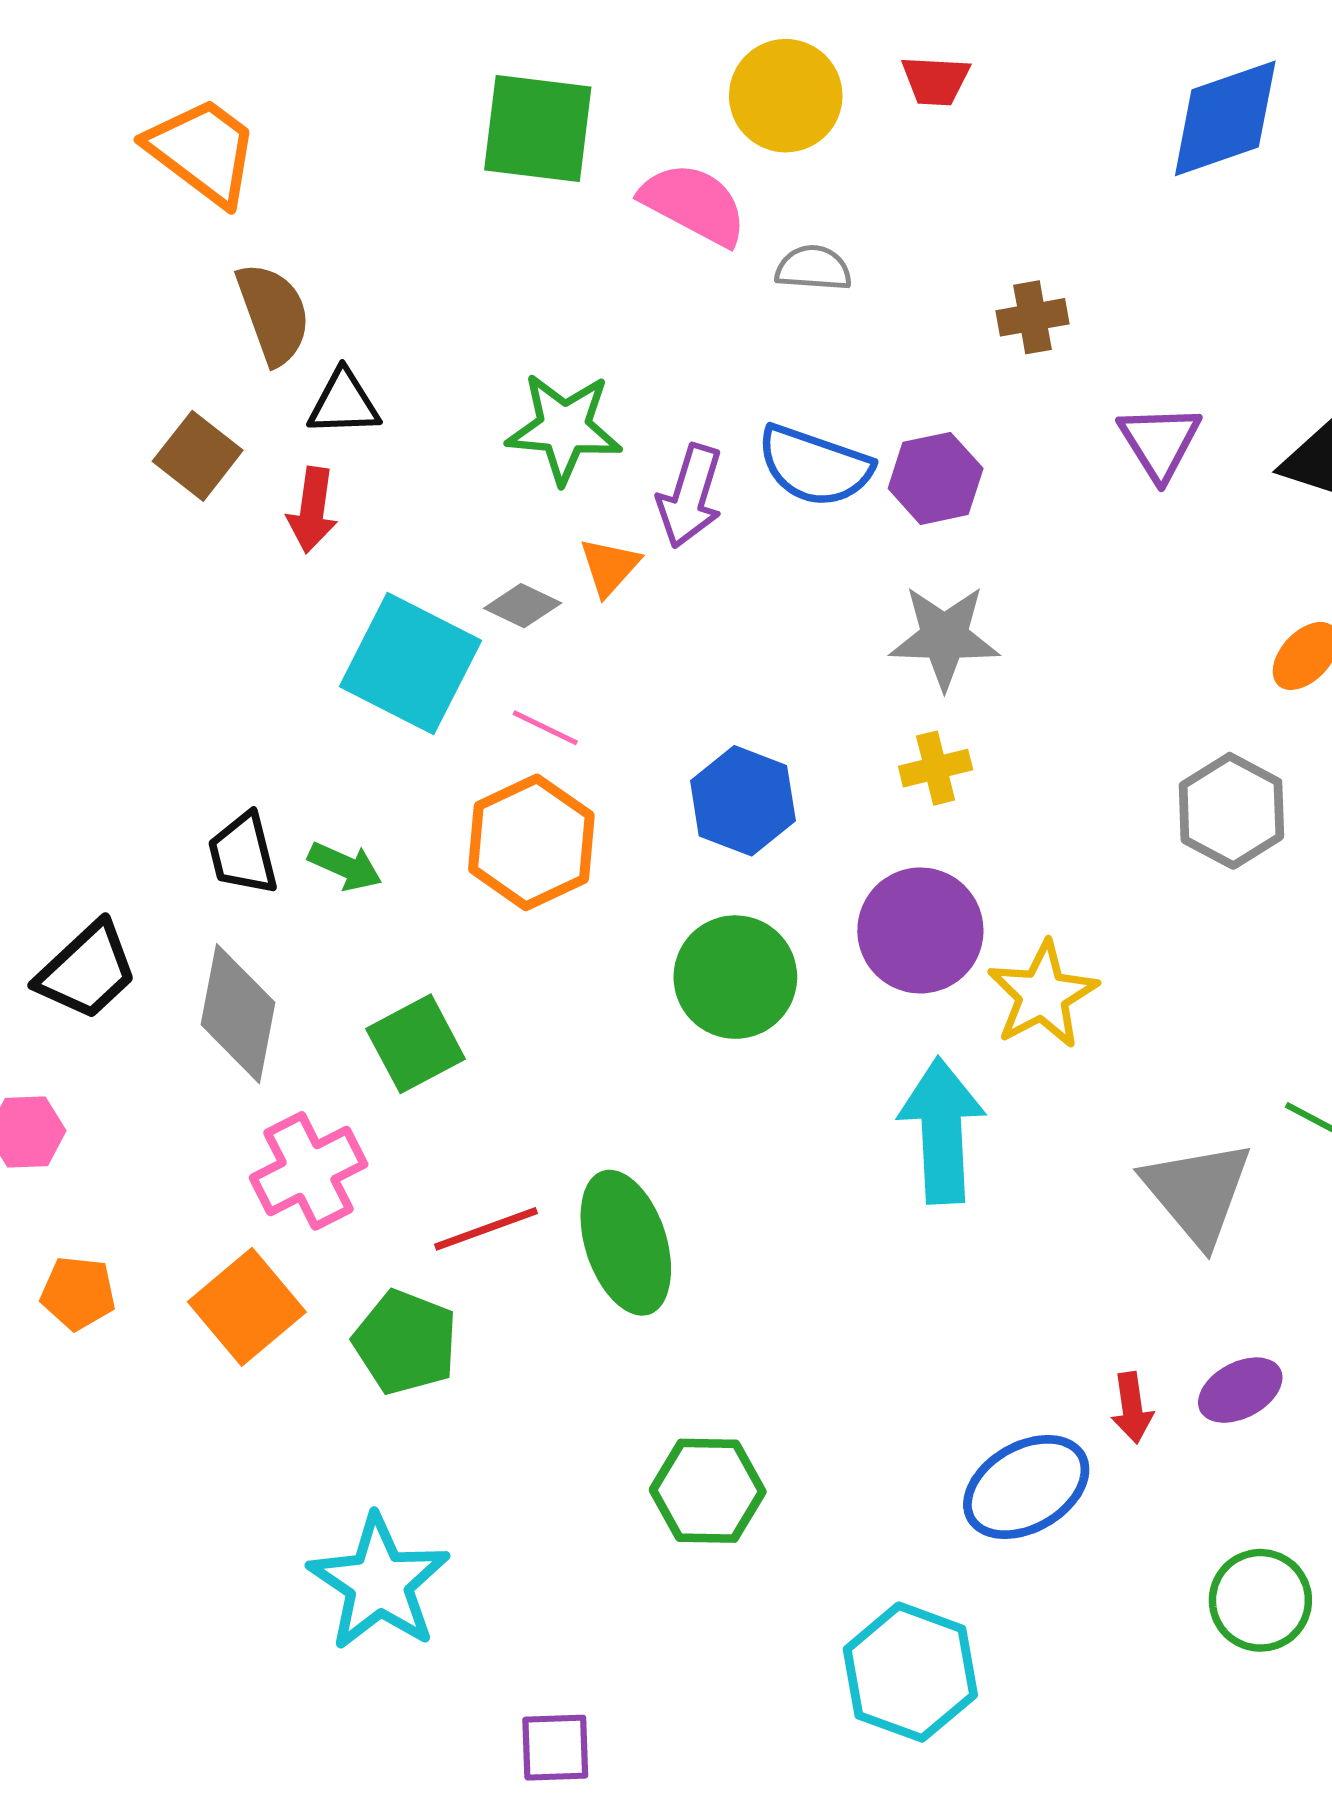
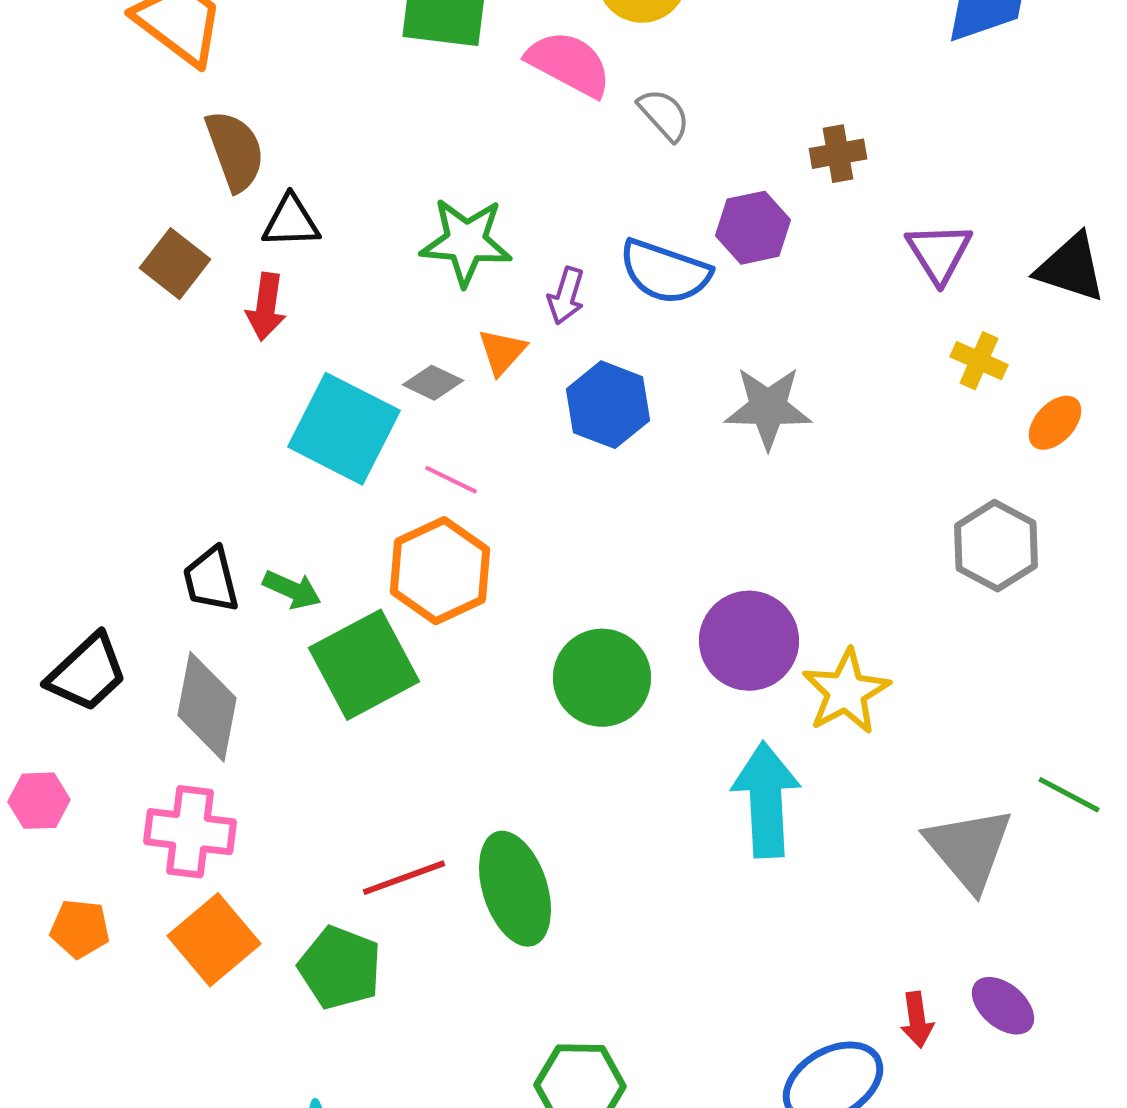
gray semicircle: (813, 268) -> (664, 115), turned 44
purple hexagon: (936, 478) -> (753, 228), moved
purple arrow: (690, 496) -> (566, 296), size x0.7
yellow cross: (936, 768) -> (979, 361), moved, turned 38
blue hexagon: (743, 801) -> (608, 405), moved
green square: (416, 1044) -> (364, 665), moved, size x1.4
pink cross: (309, 1171) -> (190, 832), moved, turned 34
purple ellipse: (1240, 1390) -> (1003, 1006), turned 68

